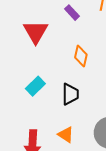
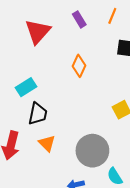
black trapezoid: (70, 94) -> (38, 114), moved

